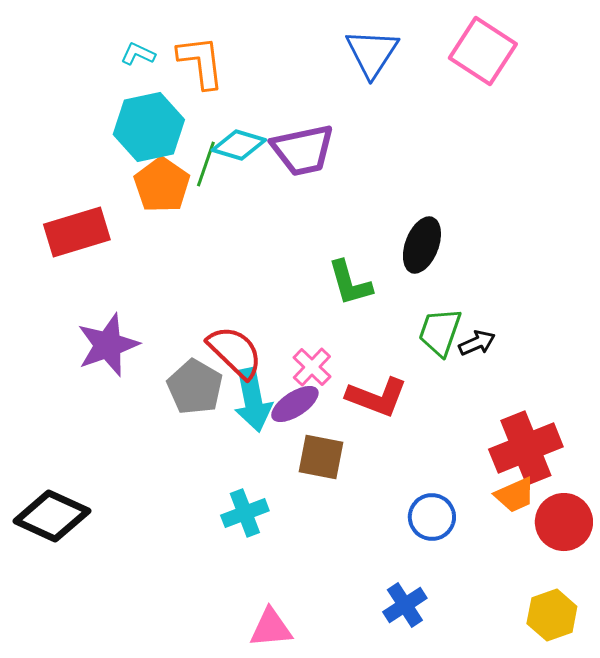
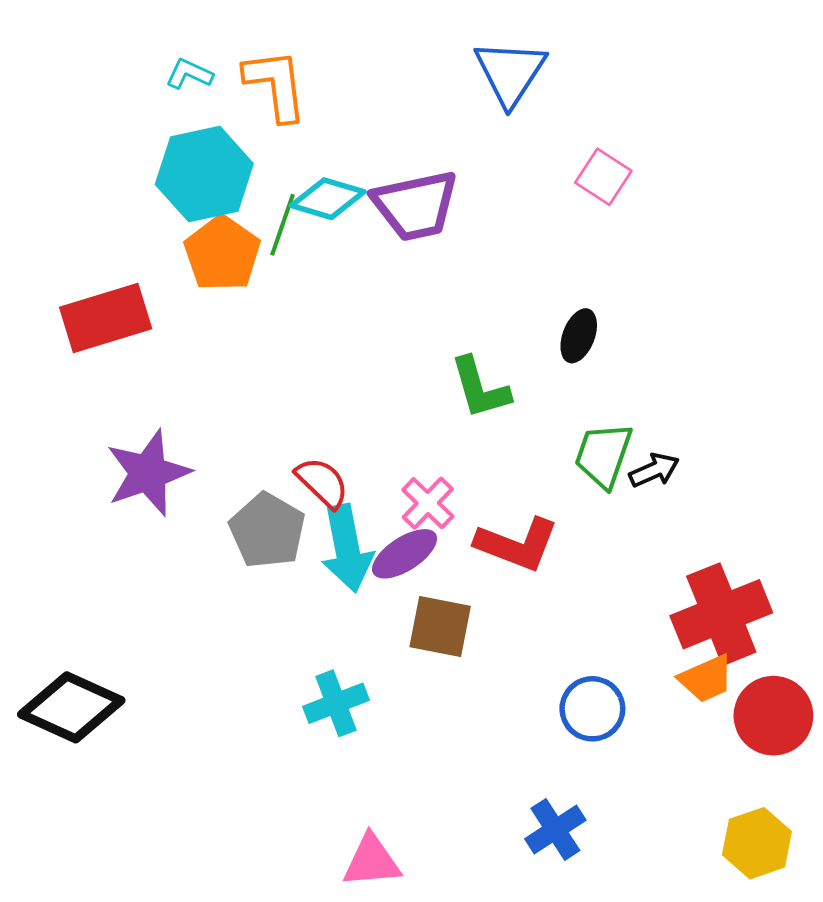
pink square: (483, 51) -> (603, 177), moved, size x0.6
black ellipse: (422, 245) -> (579, 336), size x0.7
red semicircle: (235, 352) -> (322, 483), size x0.7

